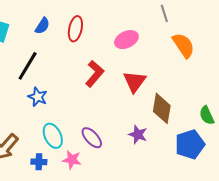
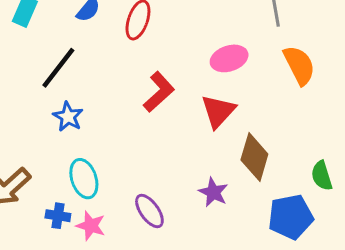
pink ellipse: (126, 40) -> (229, 58), moved
purple ellipse: (92, 138) -> (149, 211), moved
pink star: (72, 160) -> (91, 226), moved

